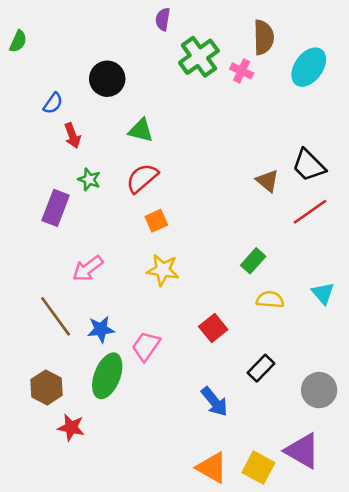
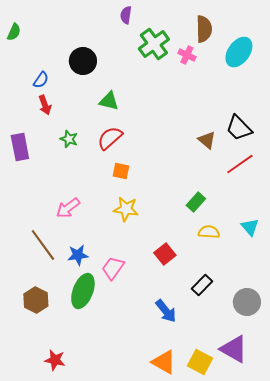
red arrow: (72, 136) -> (45, 105), moved
purple rectangle: (56, 208) -> (20, 147), moved, turned -32
orange square: (156, 221) -> (121, 171), turned 36
red star: (71, 427) -> (55, 360), moved

